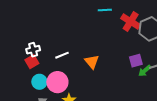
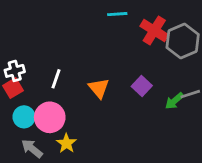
white line: (62, 55) -> (56, 79), turned -48
purple square: (136, 61) -> (142, 86), moved, turned -32

